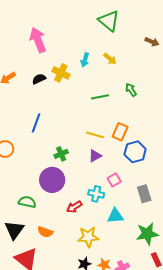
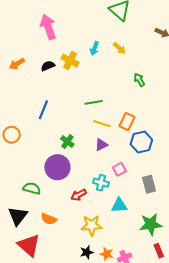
green line: (100, 97) -> (94, 102), moved
green cross: (61, 154) -> (67, 142), turned -32

